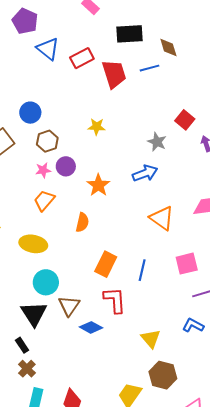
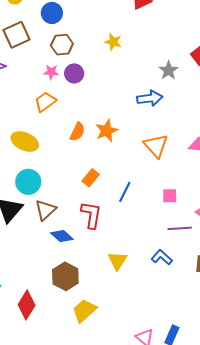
orange star: (98, 185) -> (107, 131), moved
orange rectangle: (106, 264) -> (91, 178), size x0.7
pink square: (187, 264) -> (170, 196), size x0.7
brown hexagon: (163, 375) -> (65, 276), moved

